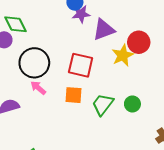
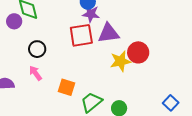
black circle: (34, 63) -> (37, 49), size x0.6
red square: (81, 65) -> (81, 35), moved, turned -35

